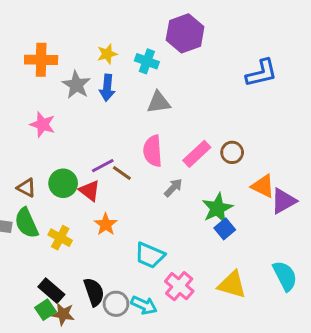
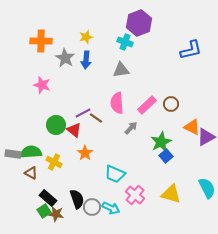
cyan cross: (147, 61) -> (125, 42), moved
brown triangle: (26, 188) -> (31, 173), moved
green semicircle: (26, 223) -> (31, 152), turned 110

